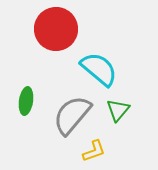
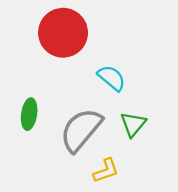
cyan semicircle: (99, 69) -> (112, 78), size x0.7

